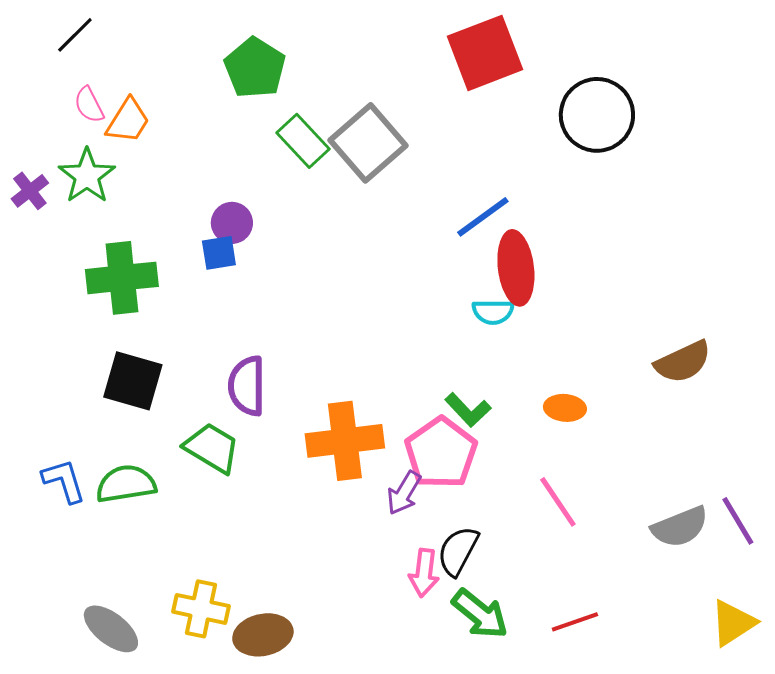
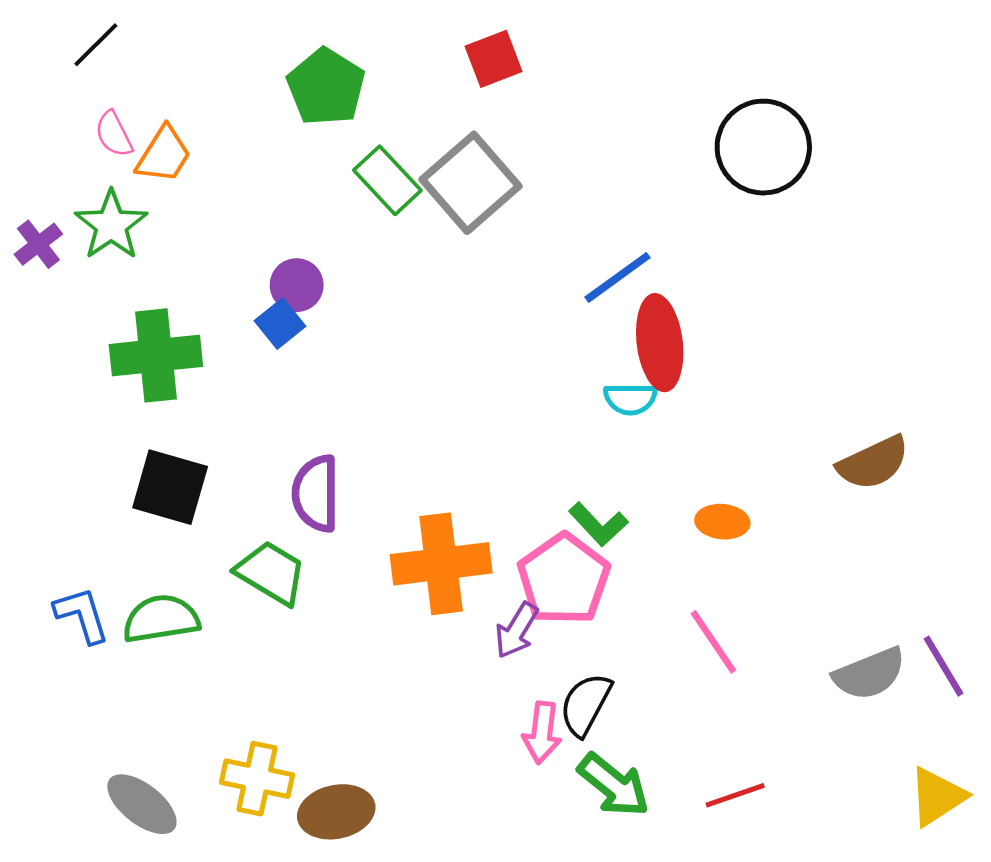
red square: (485, 53) -> (494, 59), moved, size x0.6
blue square: (219, 253) -> (280, 323), turned -30

